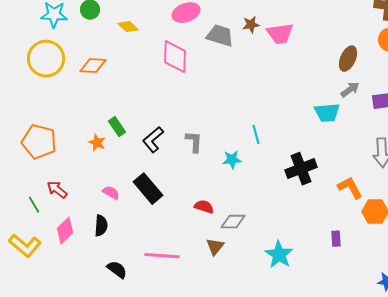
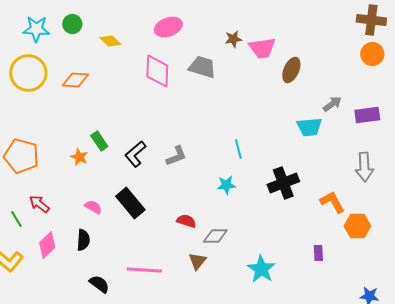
gray trapezoid: (220, 36) -> (202, 67), moved
brown ellipse: (348, 59) -> (291, 70), moved
gray L-shape: (194, 142) -> (176, 156), turned 65
cyan star: (232, 160) -> (226, 185), moved

